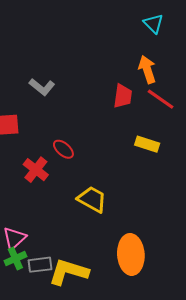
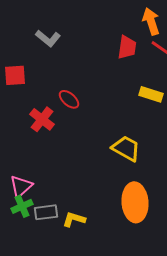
yellow trapezoid: (92, 199) -> (126, 148), moved
yellow L-shape: (69, 272) -> (74, 219), size x0.6

